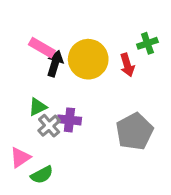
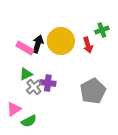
pink rectangle: (42, 48) -> (25, 48), moved

